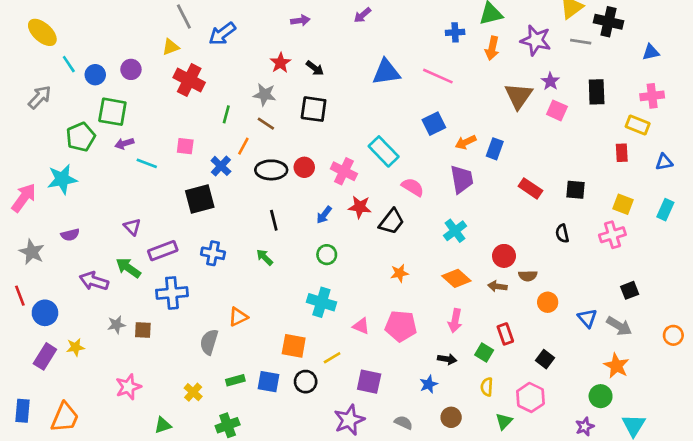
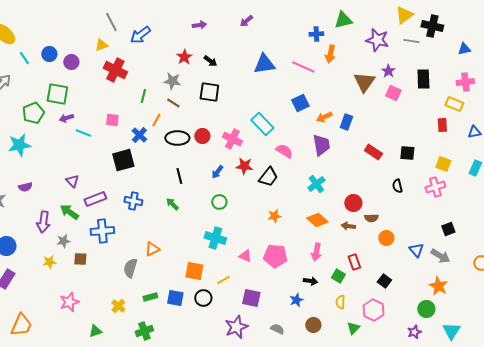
orange arrow: (492, 48) -> (330, 54), moved
blue circle: (95, 75) -> (49, 54), moved
purple arrow: (94, 281) -> (43, 222), turned -100
gray star: (116, 325) -> (63, 241), moved
yellow star: (75, 347) -> (49, 262), moved

